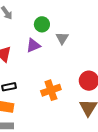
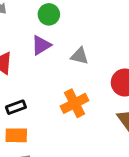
gray triangle: (62, 38) -> (80, 56), moved, turned -40

